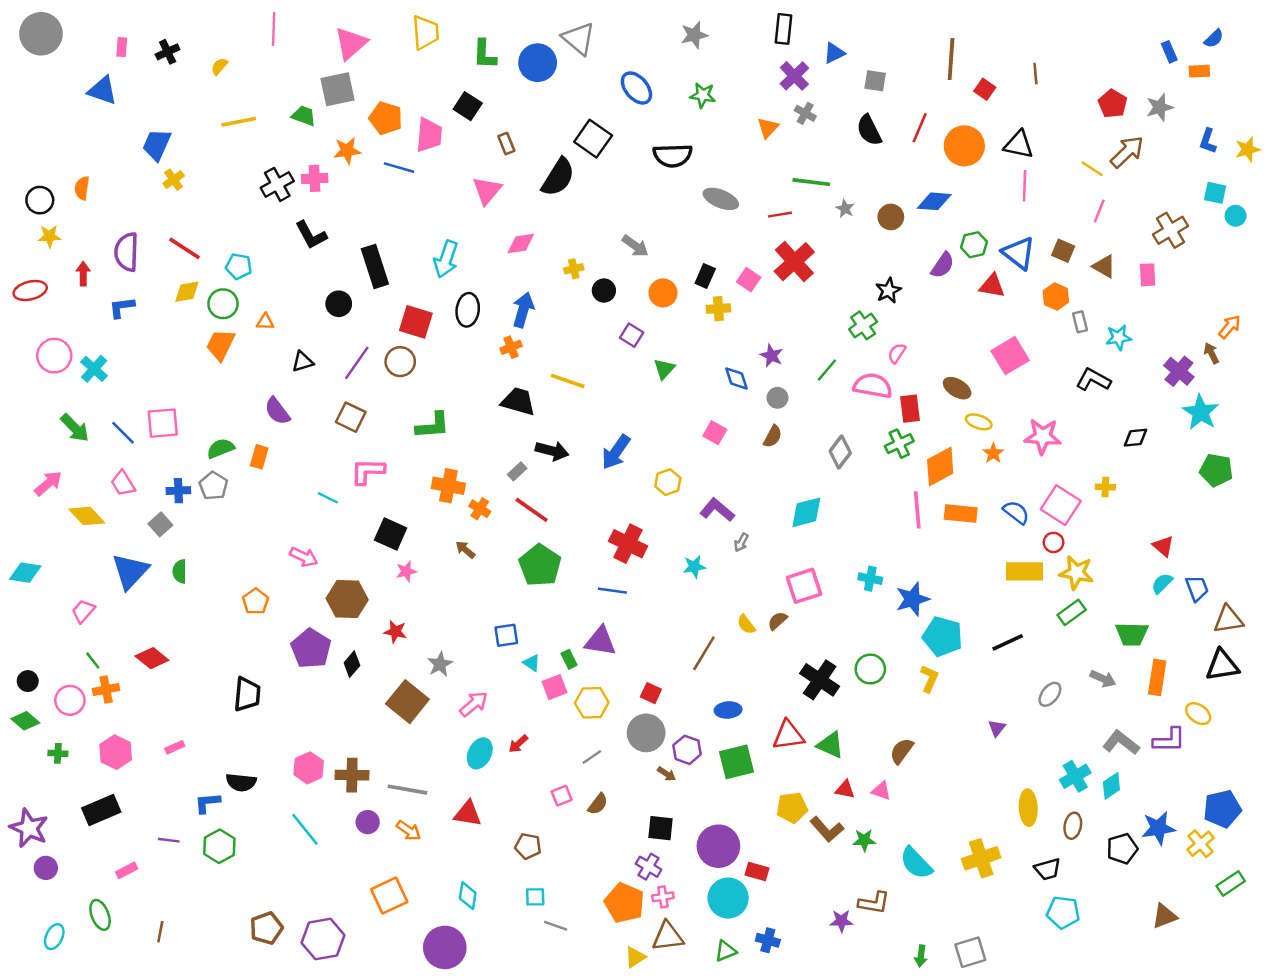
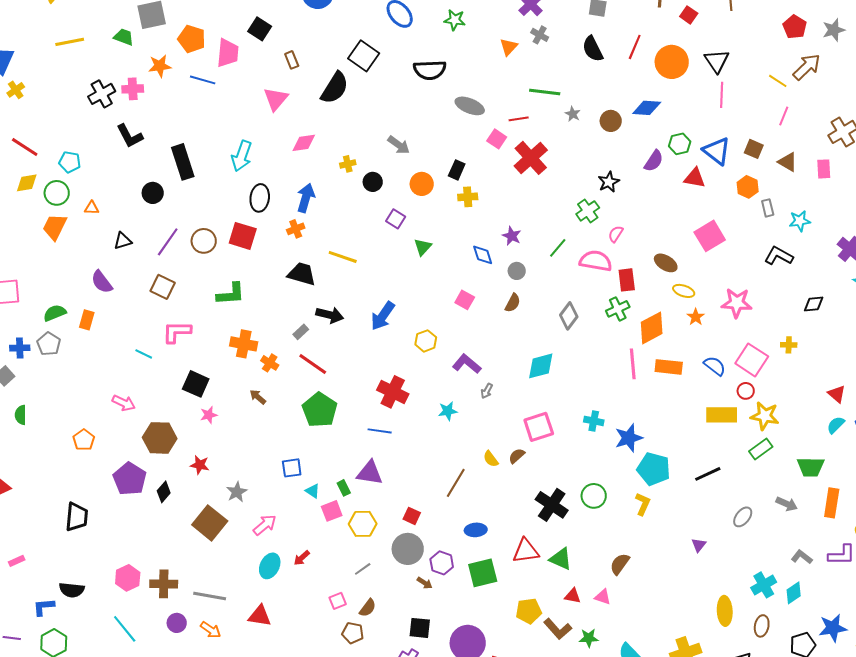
black triangle: (1019, 145) -> (717, 61), turned 44
pink square: (749, 280) -> (497, 139), moved
red square: (416, 322) -> (243, 236), moved
gray L-shape: (1121, 743) -> (802, 557), size x0.7
brown pentagon: (528, 846) -> (353, 633), moved

